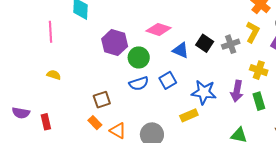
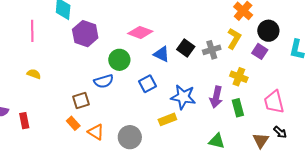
purple hexagon: (115, 43) -> (85, 34), moved
blue semicircle: (139, 83) -> (104, 81), moved

